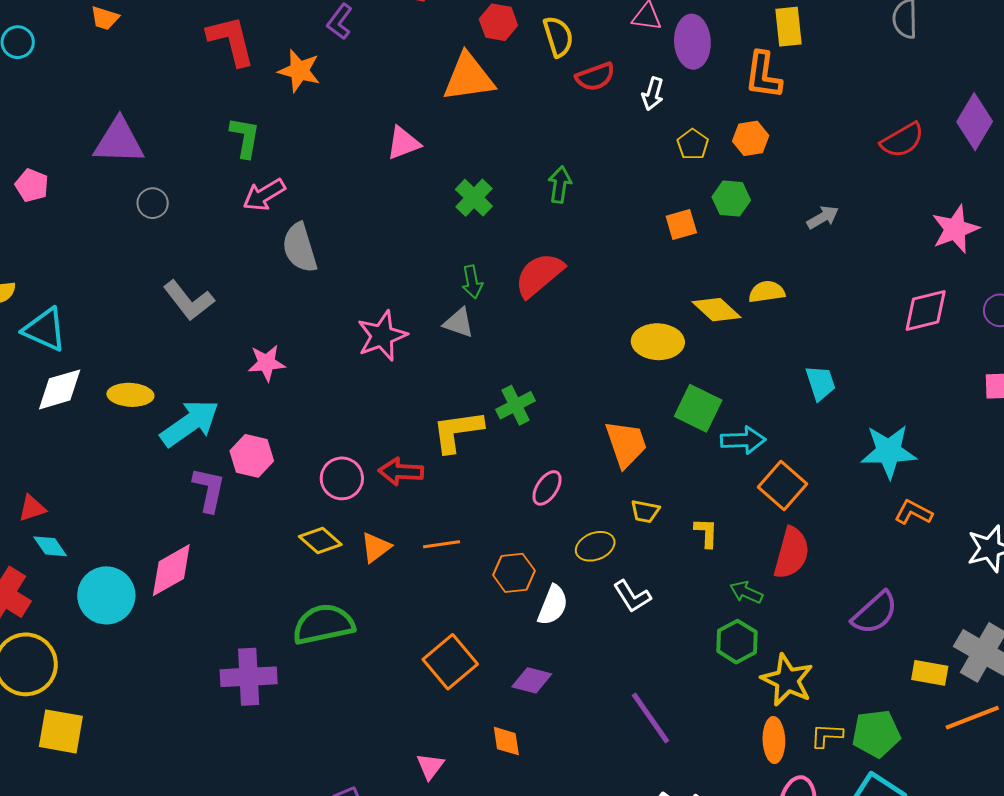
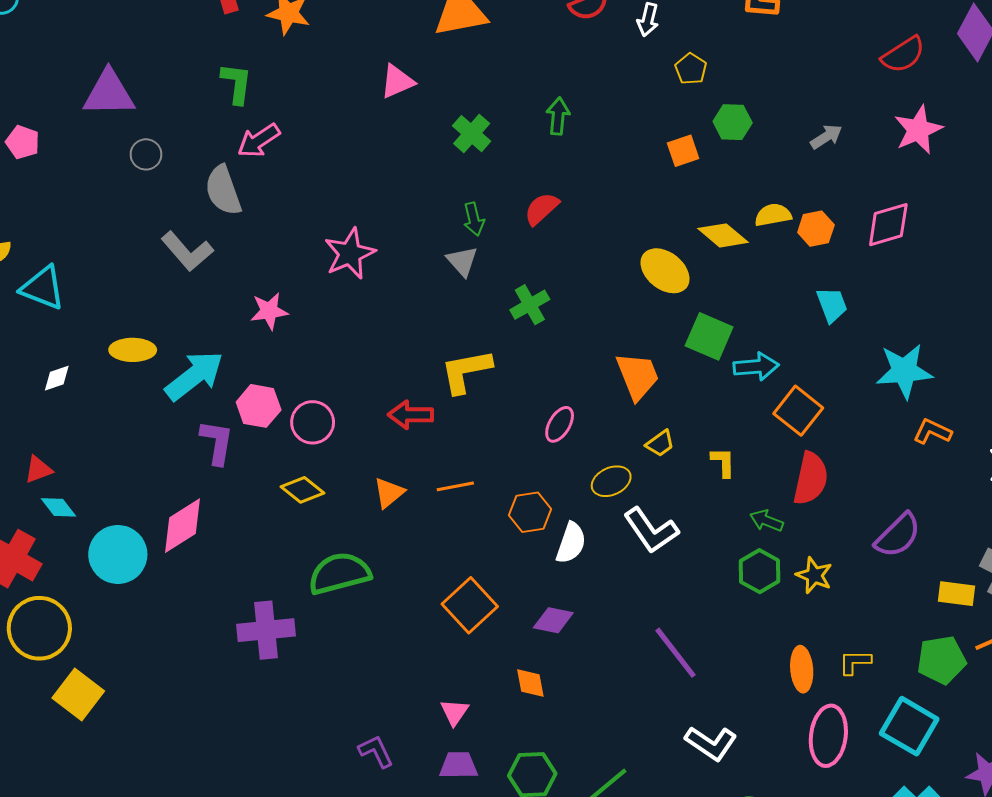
orange hexagon: (751, 138) -> (816, 229), moved
pink star: (955, 229) -> (918, 130), moved
gray semicircle: (300, 248) -> (223, 190), moved
red semicircle: (539, 275) -> (541, 209), size x0.7
pink diamond: (926, 311) -> (888, 225), moved
gray triangle: (459, 323) -> (462, 261), turned 32
pink star: (382, 336) -> (350, 254), moved
yellow ellipse: (658, 342) -> (665, 271), turned 39
white diamond: (60, 389) -> (57, 378), moved, size x0.6
green cross: (515, 405) -> (530, 305), moved
pink circle: (342, 478) -> (313, 422), moved
yellow trapezoid: (645, 511) -> (660, 443), turned -44
yellow diamond: (320, 540) -> (303, 490), moved
white L-shape: (632, 596) -> (651, 530), size x1.4
yellow star: (787, 680) -> (814, 575), moved, size x0.7
yellow square: (61, 731) -> (78, 695), turned 30
green pentagon: (876, 734) -> (942, 660), moved

